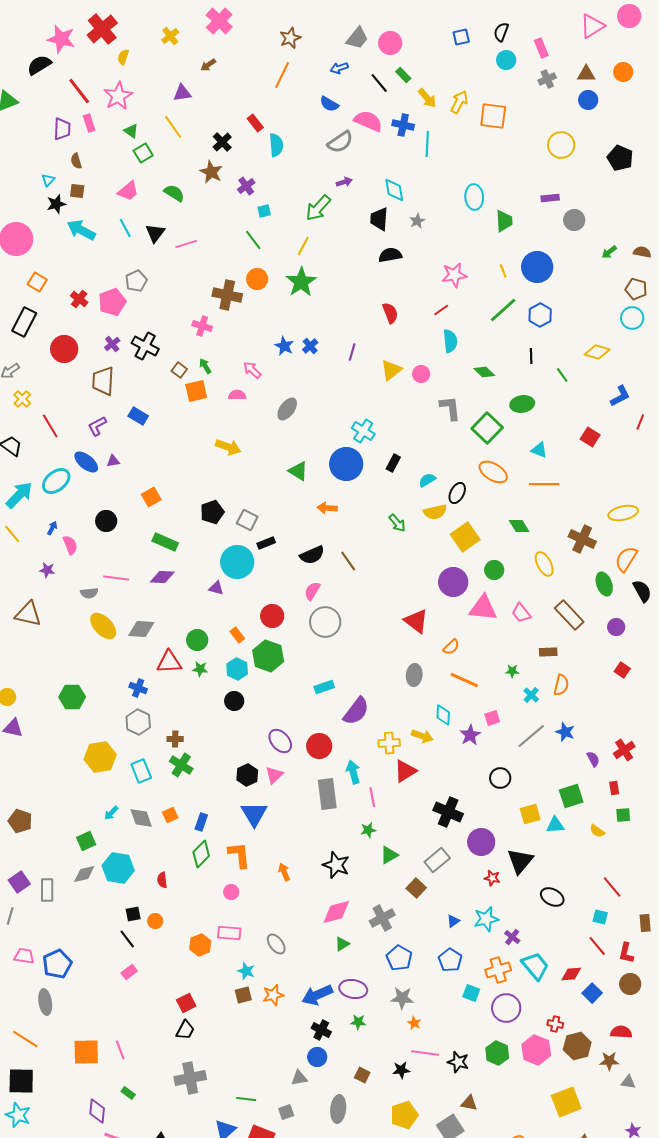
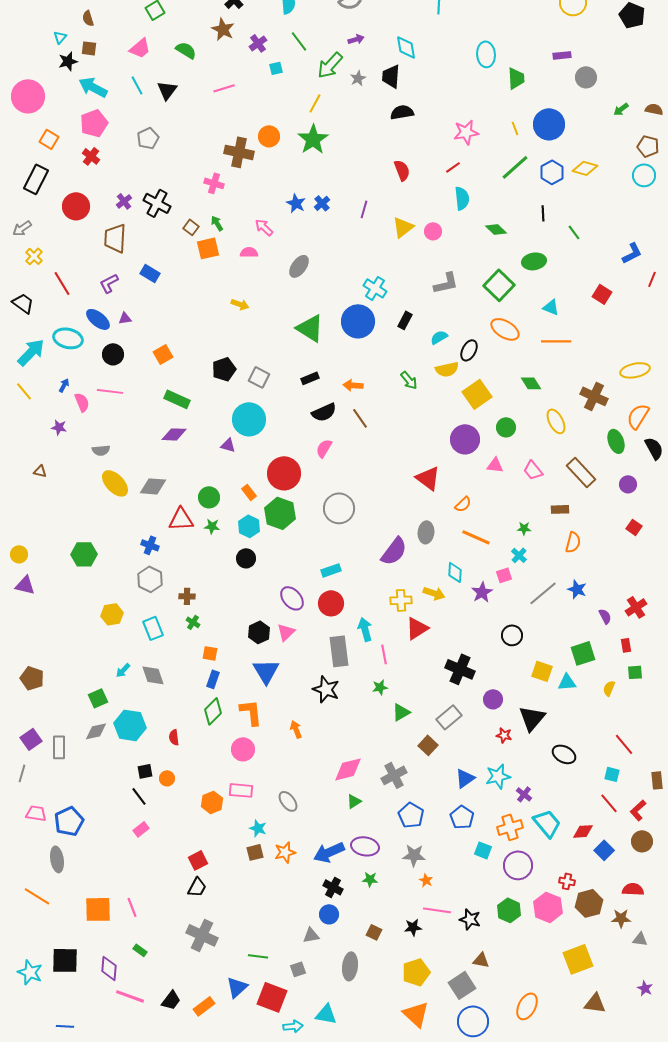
gray star: (417, 221) -> (358, 78), moved
green line: (253, 240) -> (299, 41), moved
pink line: (186, 244) -> (224, 88), moved
pink pentagon: (112, 302) -> (94, 123), moved
yellow diamond: (597, 352) -> (585, 168), moved
gray L-shape: (450, 408) -> (446, 283), moved, turned 84
yellow arrow: (228, 447) -> (240, 304), size x0.7
green triangle: (298, 471) -> (310, 328), size x1.4
cyan ellipse: (56, 481) -> (68, 338), turned 52
orange arrow: (327, 508) -> (353, 385), moved
black circle: (106, 521) -> (113, 354), moved
black rectangle: (266, 543) -> (310, 378), moved
pink line: (116, 578) -> (110, 391), moved
pink triangle: (483, 608) -> (495, 465), size x0.6
brown triangle: (28, 614) -> (40, 471), size x0.5
red circle: (272, 616) -> (284, 473), size x1.4
gray circle: (325, 622) -> (339, 508), moved
cyan rectangle: (324, 687) -> (331, 570), moved
cyan cross: (531, 695) -> (519, 555), moved
purple semicircle: (356, 711) -> (394, 551), moved
yellow hexagon: (100, 757) -> (112, 614), size x0.7
green cross: (181, 765) -> (193, 622), size x0.6
yellow square: (530, 814) -> (542, 671), turned 35
orange square: (170, 815) -> (210, 653), moved, turned 35
yellow semicircle: (597, 831) -> (609, 688), turned 77
purple circle: (481, 842) -> (493, 699), size x0.7
black star: (336, 865) -> (326, 689), moved
pink circle: (231, 892) -> (243, 749), size x1.5
blue triangle: (453, 921) -> (465, 778), size x1.5
red L-shape: (626, 953) -> (638, 810), turned 35
gray cross: (190, 1078) -> (202, 935), turned 36
black square: (21, 1081) -> (65, 960), moved

